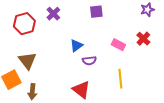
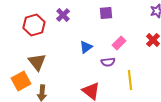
pink rectangle: (118, 45) -> (119, 43), moved, turned -72
purple semicircle: (89, 61) -> (108, 62), moved

